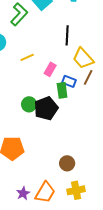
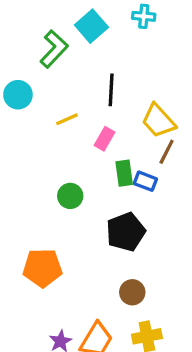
black line: (67, 35) -> (111, 90), moved
blue rectangle: (69, 81) -> (145, 181), moved
black pentagon: (46, 108) -> (126, 232), moved

